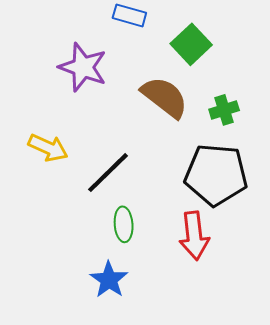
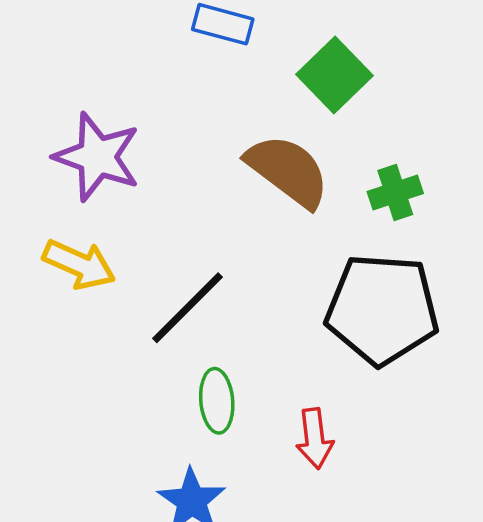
purple star: (83, 67) -> (97, 157), moved
red arrow: (194, 236) -> (315, 438), moved, size x0.7

